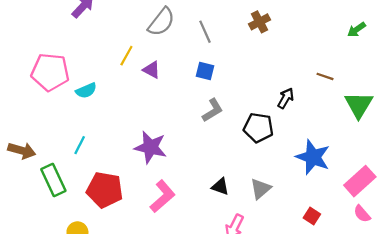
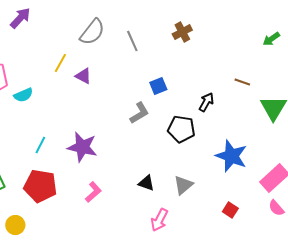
blue square: (205, 71) -> (158, 86), moved, turned -36
cyan line: (80, 145) -> (40, 145), moved
pink L-shape: (162, 196) -> (93, 192), size x0.7

